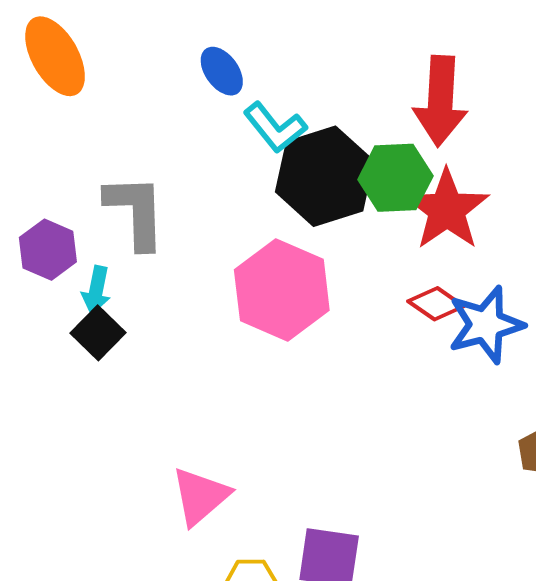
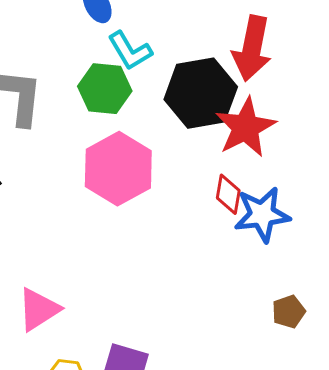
black hexagon: (325, 176) -> (201, 93), moved
green hexagon: (395, 178) -> (105, 89), moved
red diamond: (436, 304) -> (228, 194), turned 57

